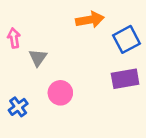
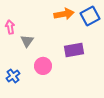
blue square: (126, 39) -> (90, 16), moved
purple rectangle: (125, 79) -> (74, 50), moved

